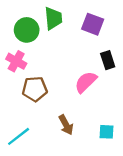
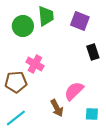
pink cross: (16, 61) -> (35, 64), moved
pink semicircle: (86, 82) -> (74, 91), moved
brown pentagon: (35, 89) -> (16, 82), moved

